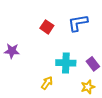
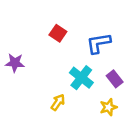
blue L-shape: (78, 23) -> (99, 43), moved
cyan cross: (66, 63) -> (81, 78), turned 36

